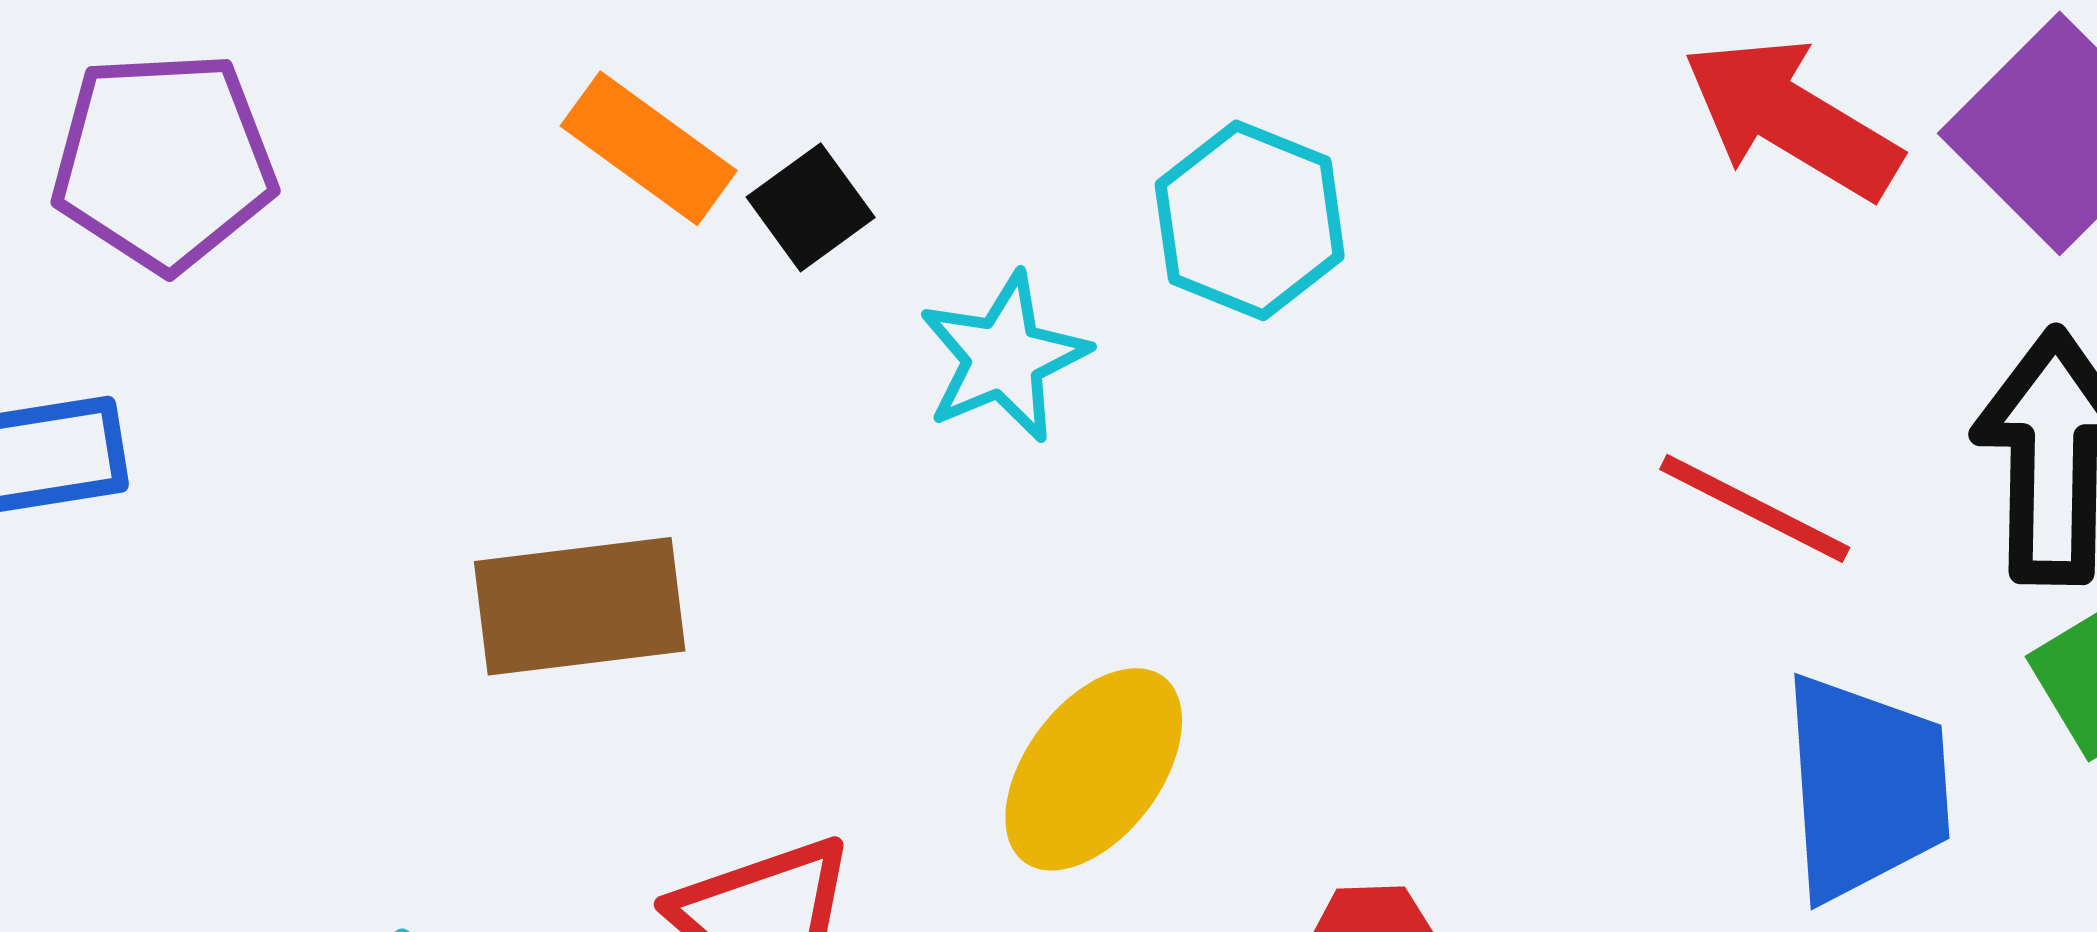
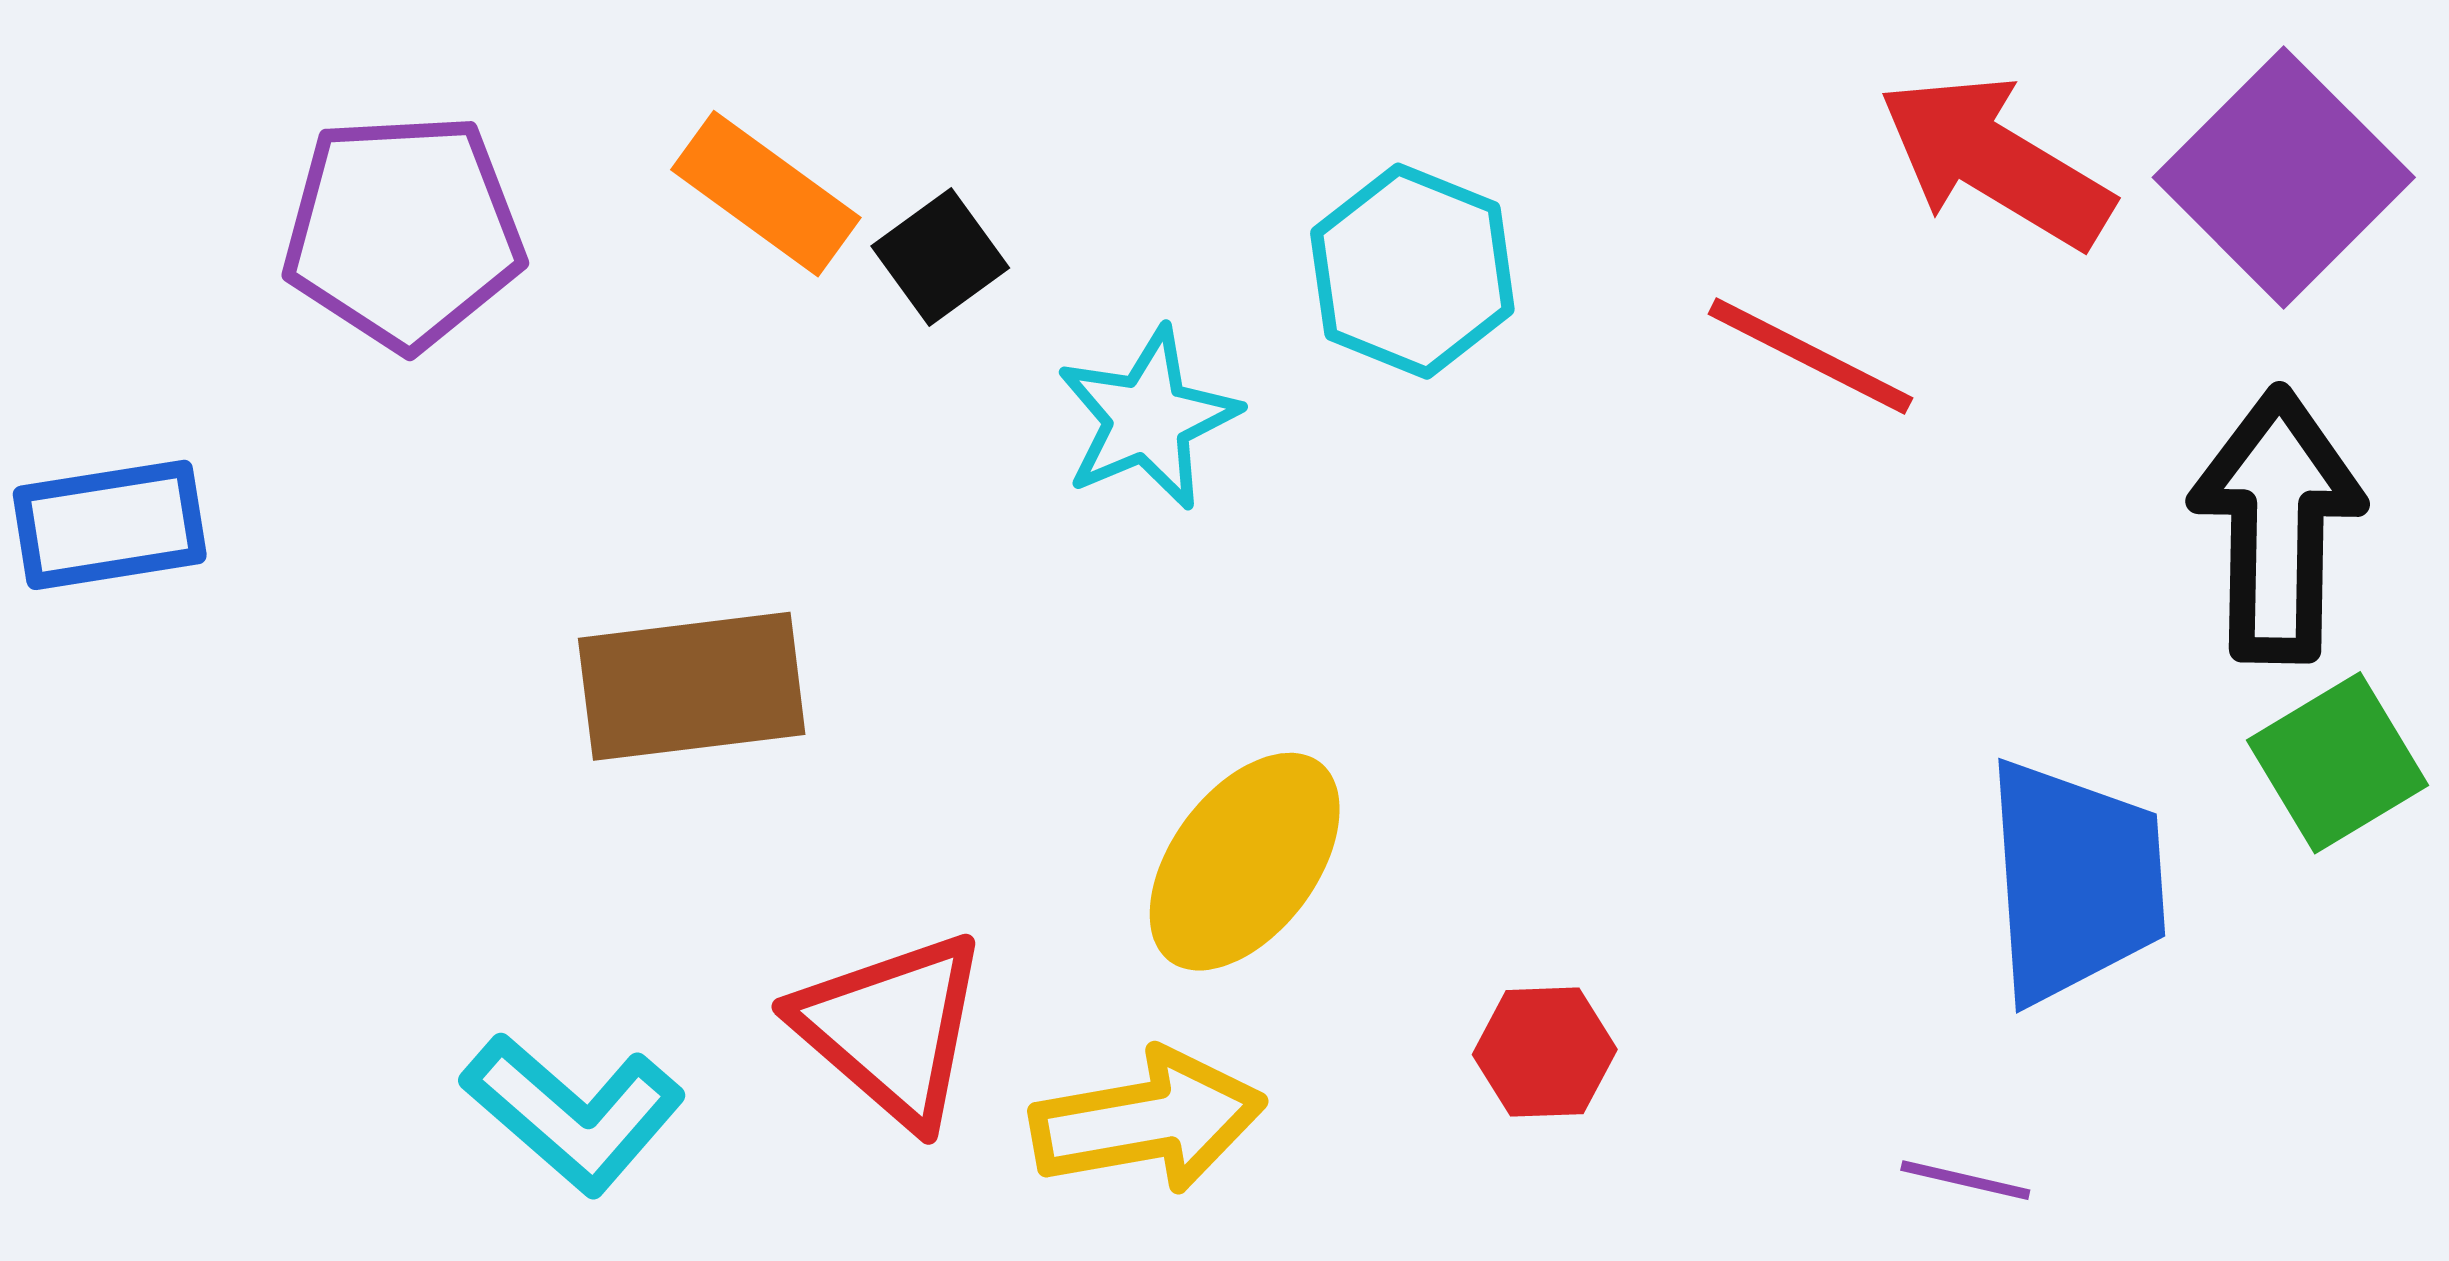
purple pentagon: (164, 161) -> (403, 231), moved
red line: (1755, 508) -> (1810, 356), moved

